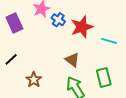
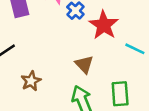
red star: (82, 27) -> (104, 25), turned -30

